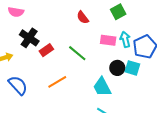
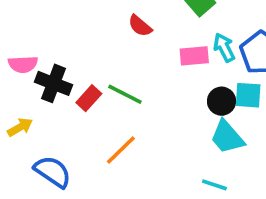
pink semicircle: (16, 12) -> (23, 64), moved
green line: (77, 53) -> (125, 94), moved
cyan trapezoid: (102, 87) -> (227, 137), moved

